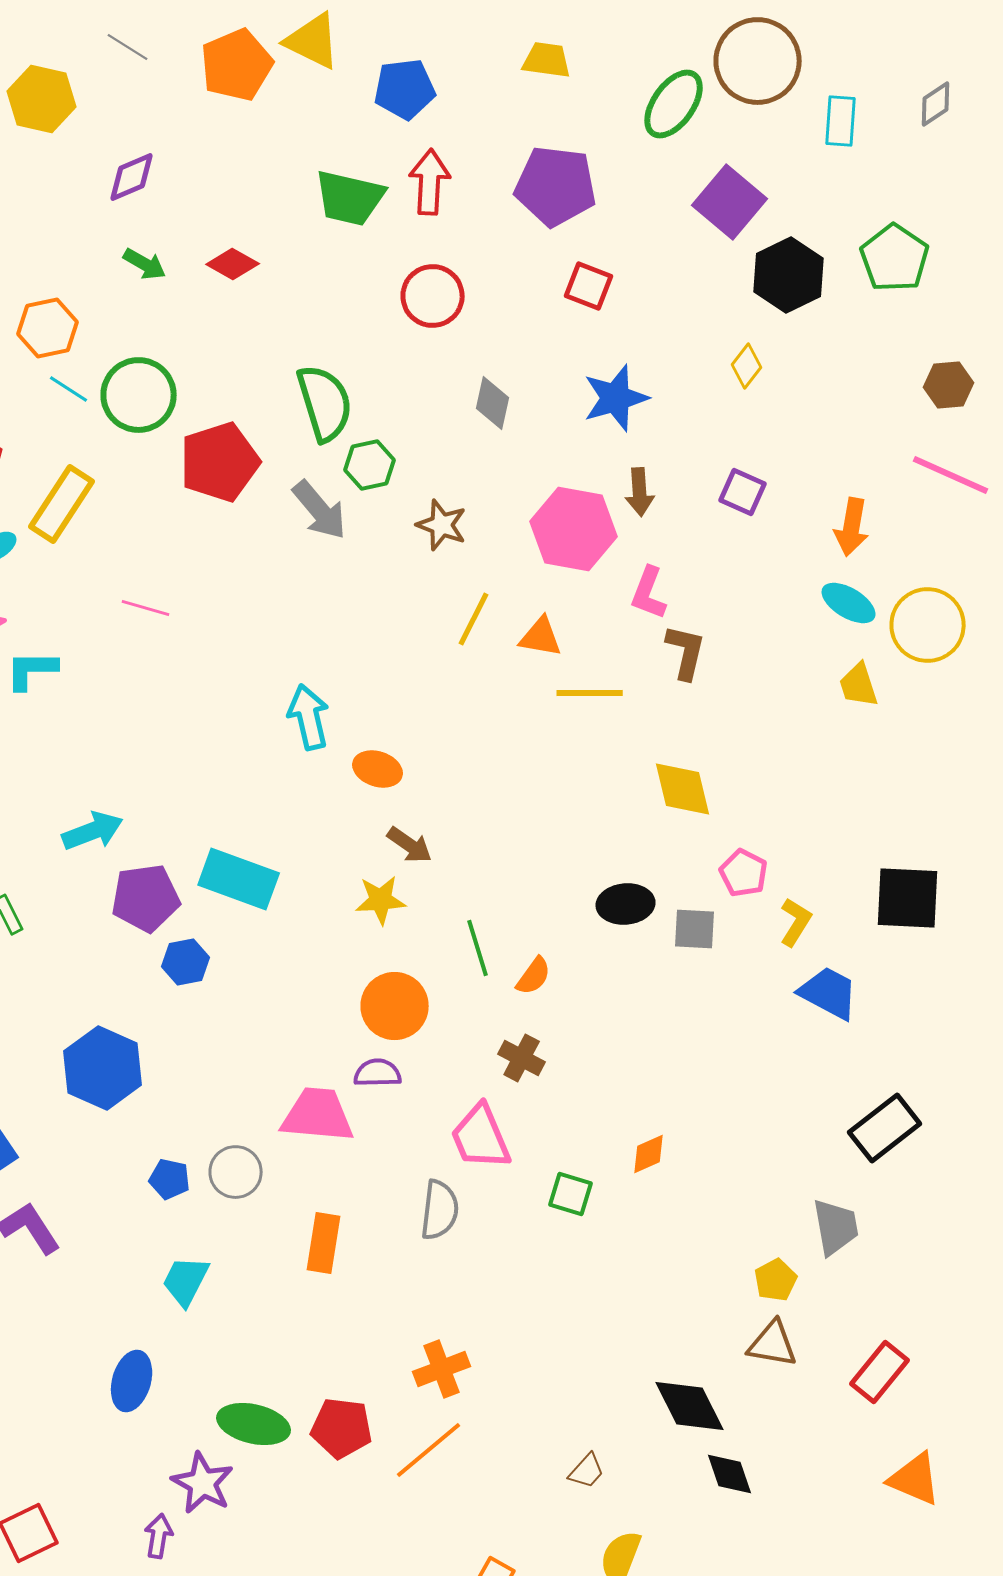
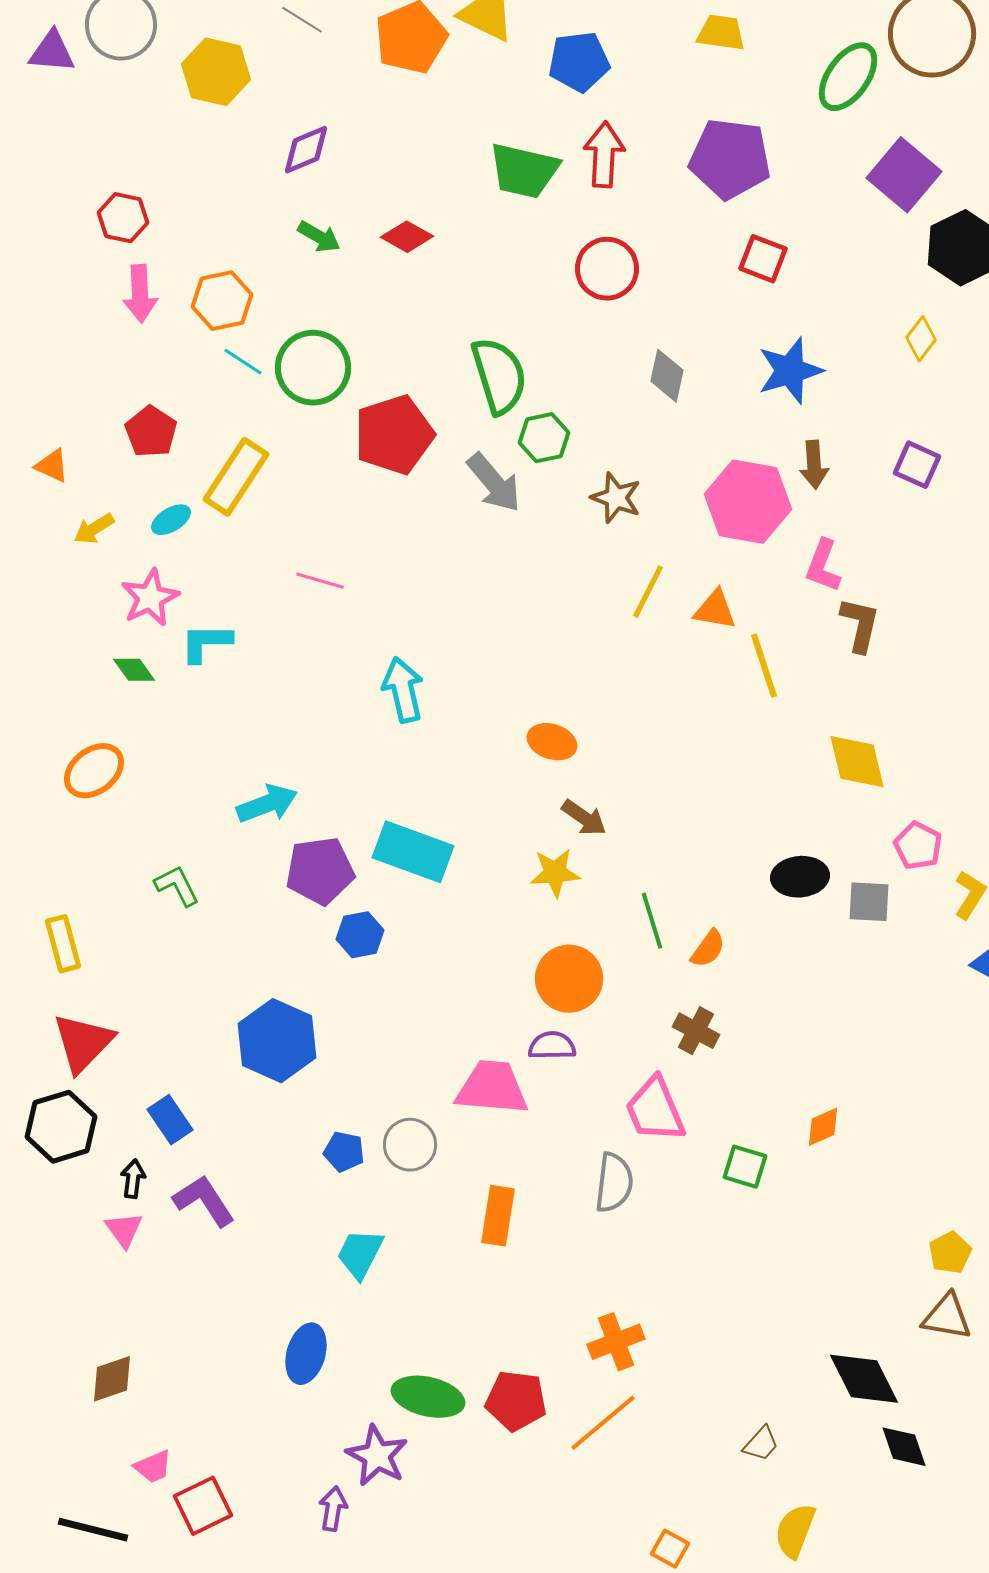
yellow line: (590, 693) -> (764, 666), turned 72
cyan arrow: (309, 717) -> (403, 690), moved

